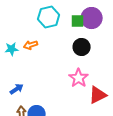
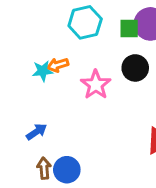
cyan star: (12, 49) -> (43, 71), moved
pink star: (79, 78) -> (96, 85), moved

